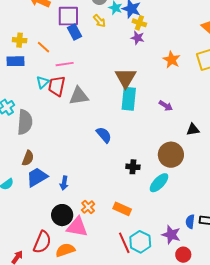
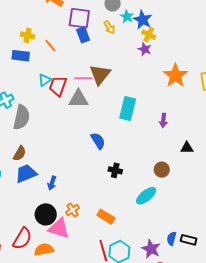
orange star: (172, 60) -> (175, 76), size x1.4
pink line: (65, 64) -> (83, 78), moved
brown triangle: (126, 78) -> (100, 74), moved
purple arrow: (166, 106) -> (163, 120), turned 56
brown circle: (171, 155) -> (162, 170), size x0.6
black cross: (133, 167) -> (115, 170), moved

